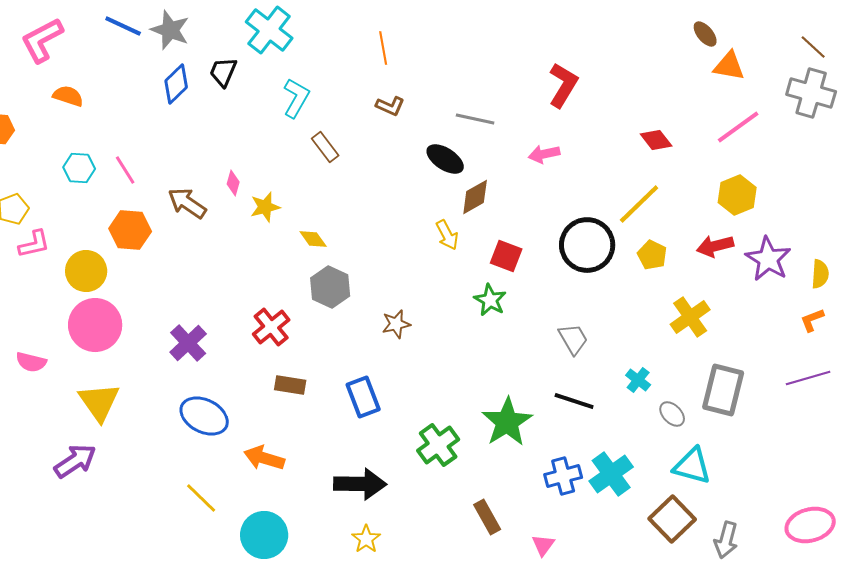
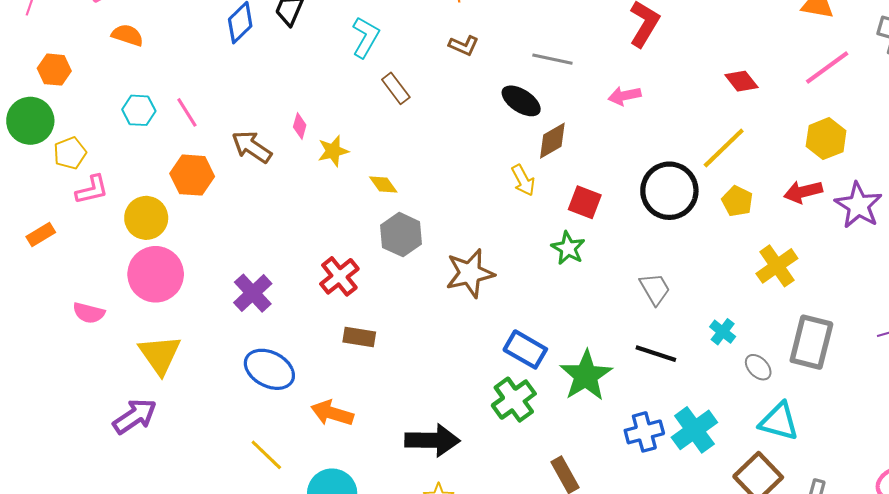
brown star: (396, 324) -> (470, 273), size x1.6
blue rectangle: (363, 397) -> (525, 349), moved, turned -39

